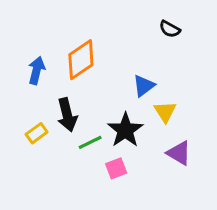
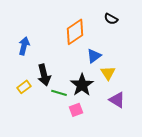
orange diamond: (81, 60) -> (75, 32), moved
green line: (90, 142) -> (59, 93), turned 42

